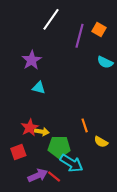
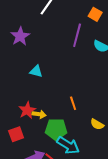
purple line: (80, 36) -> (77, 35), moved
purple star: (32, 60) -> (20, 36), moved
orange line: (85, 125) -> (73, 103), moved

